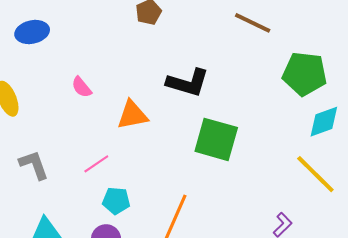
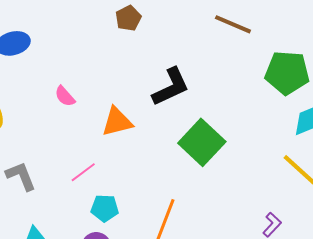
black L-shape: (188, 83) -> (171, 87), turned -39
green square: (216, 139) -> (202, 142), turned 30

